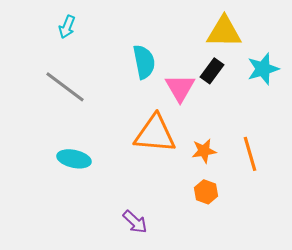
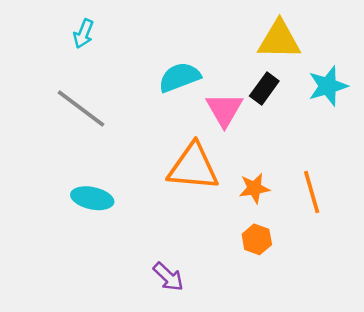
cyan semicircle: (144, 62) -> (180, 77), turned -100

